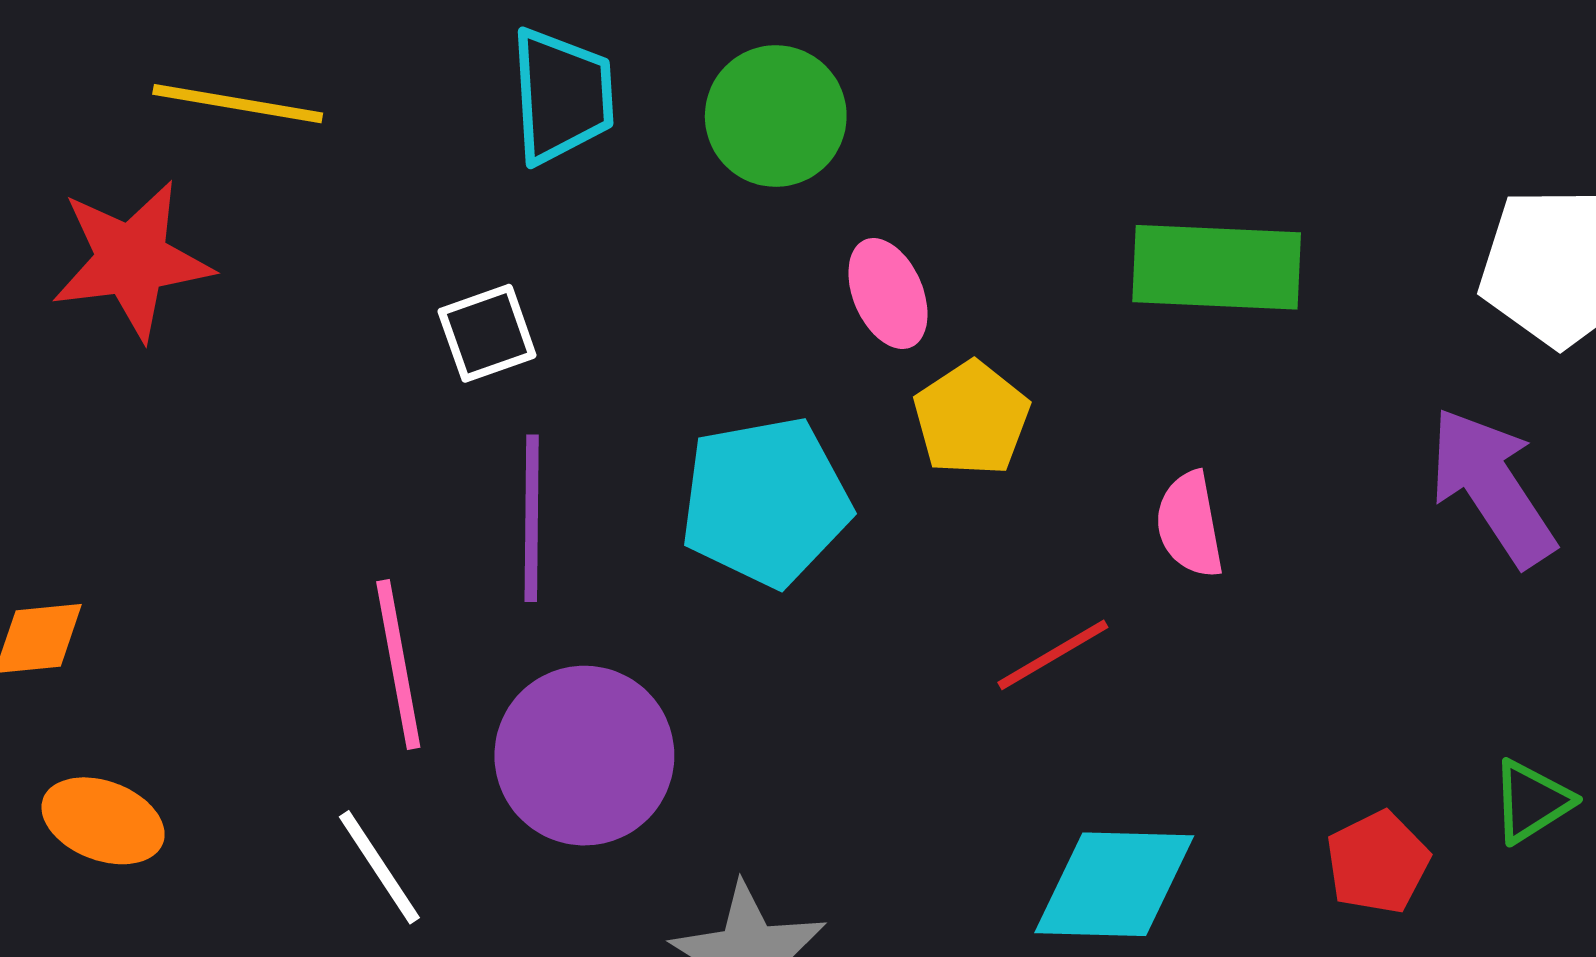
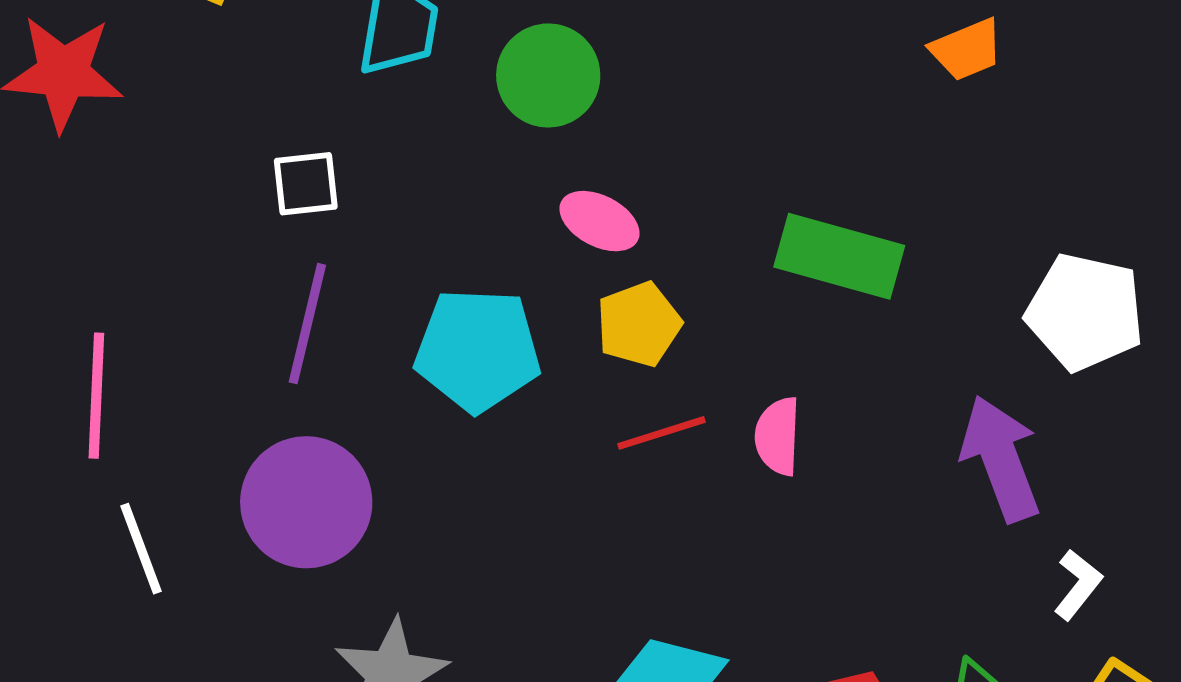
pink ellipse: (888, 294) -> (599, 221), turned -52
red line: (1053, 655) -> (661, 433), moved
pink line: (398, 664) -> (96, 396), moved

